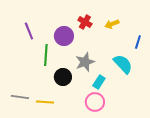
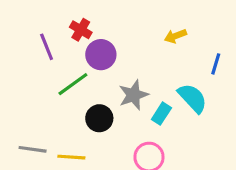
red cross: (85, 22) -> (81, 30), moved
green line: (46, 55) -> (73, 84), turned 50
cyan rectangle: (99, 82) -> (161, 114), moved

